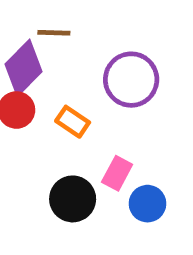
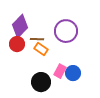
brown line: (54, 33) -> (37, 39), moved
blue circle: (147, 204) -> (73, 73), moved

